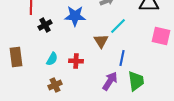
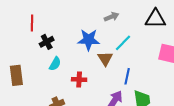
blue star: (75, 16) -> (89, 40), moved
cyan semicircle: (52, 59) -> (55, 64), moved

